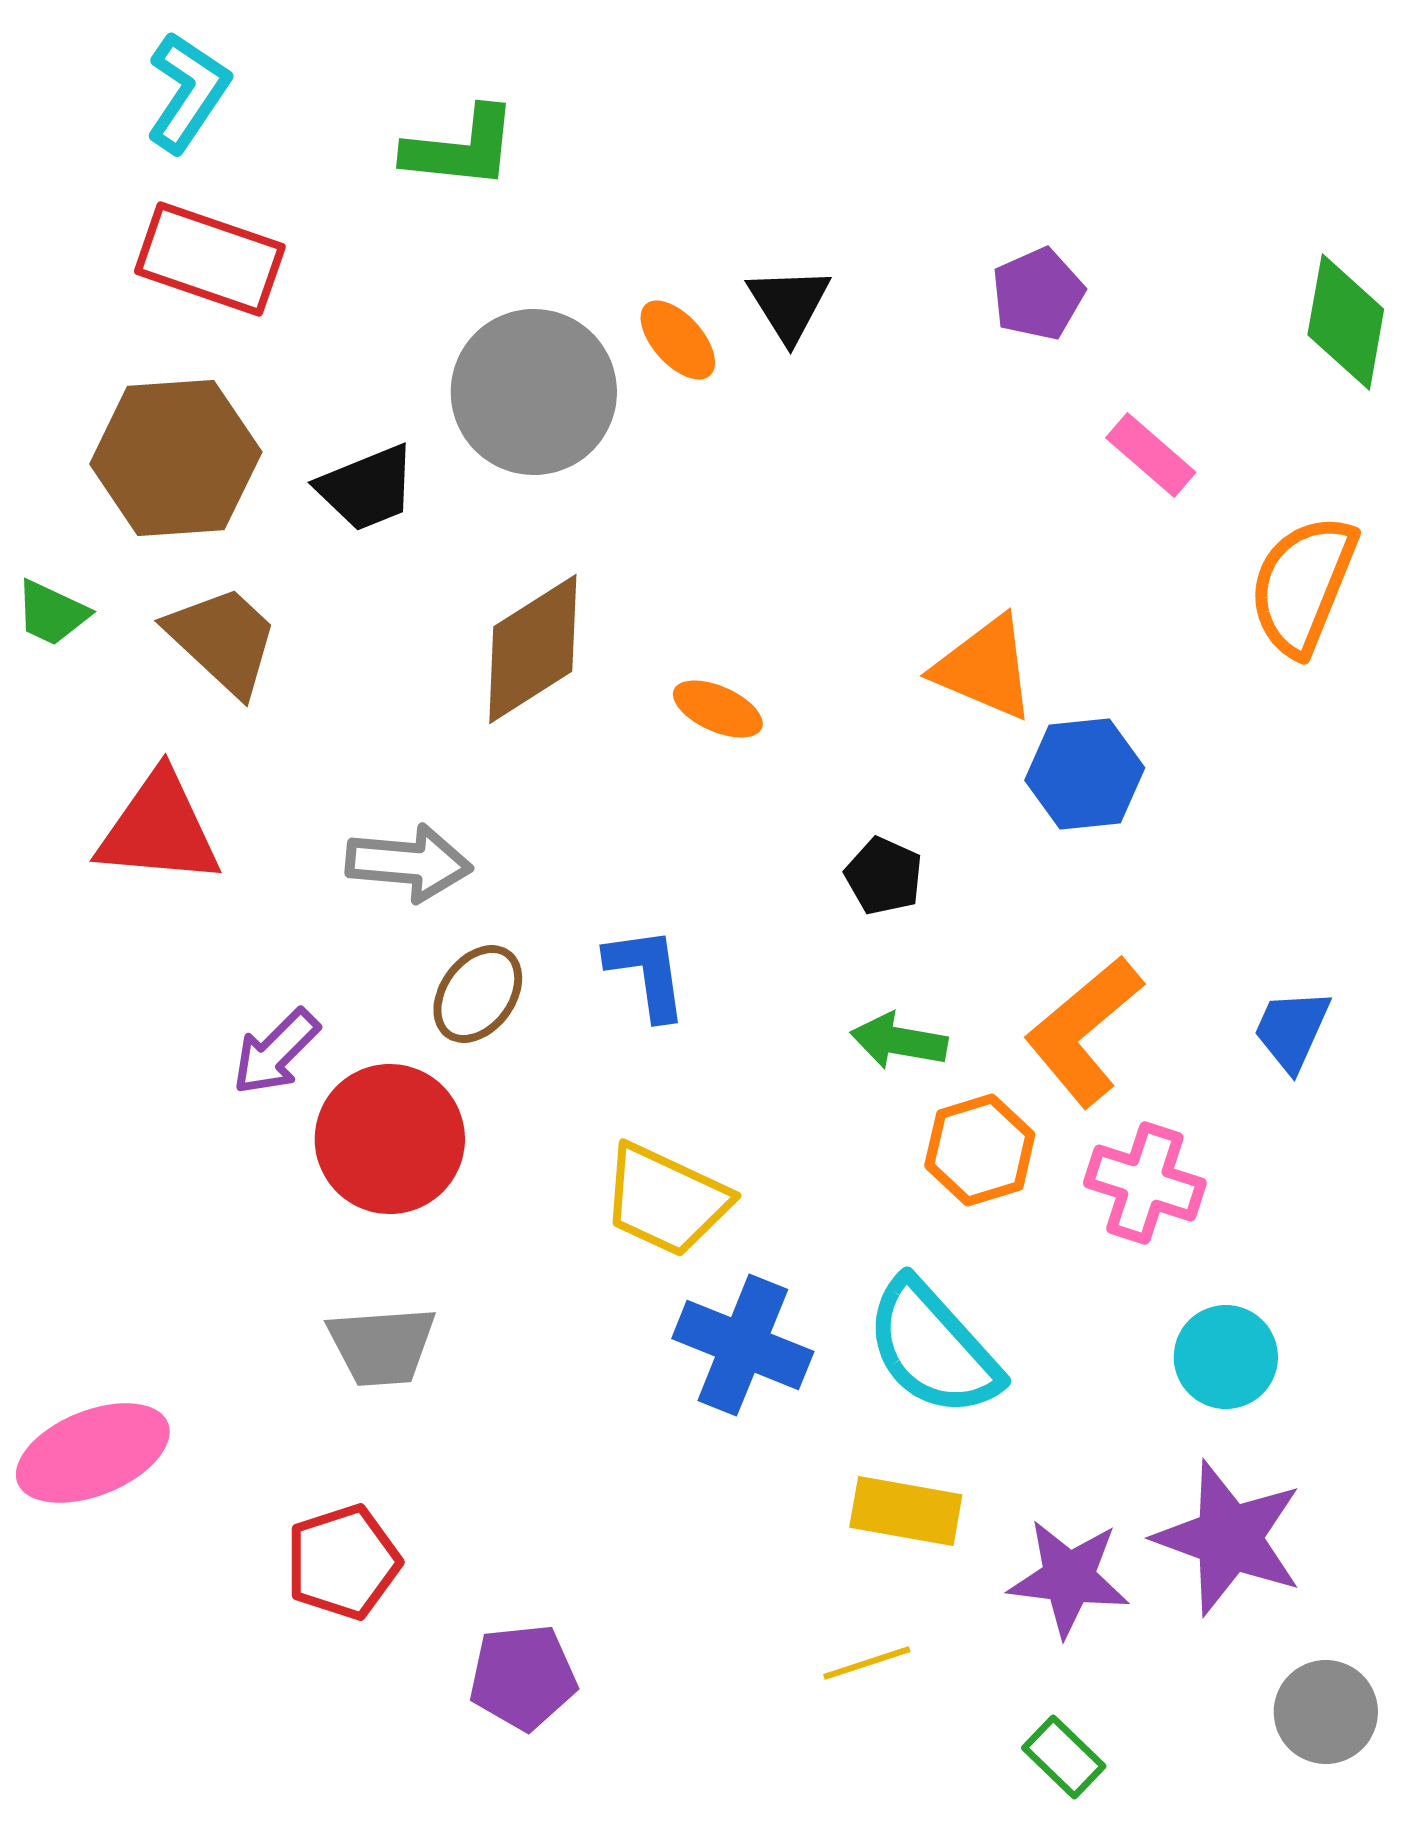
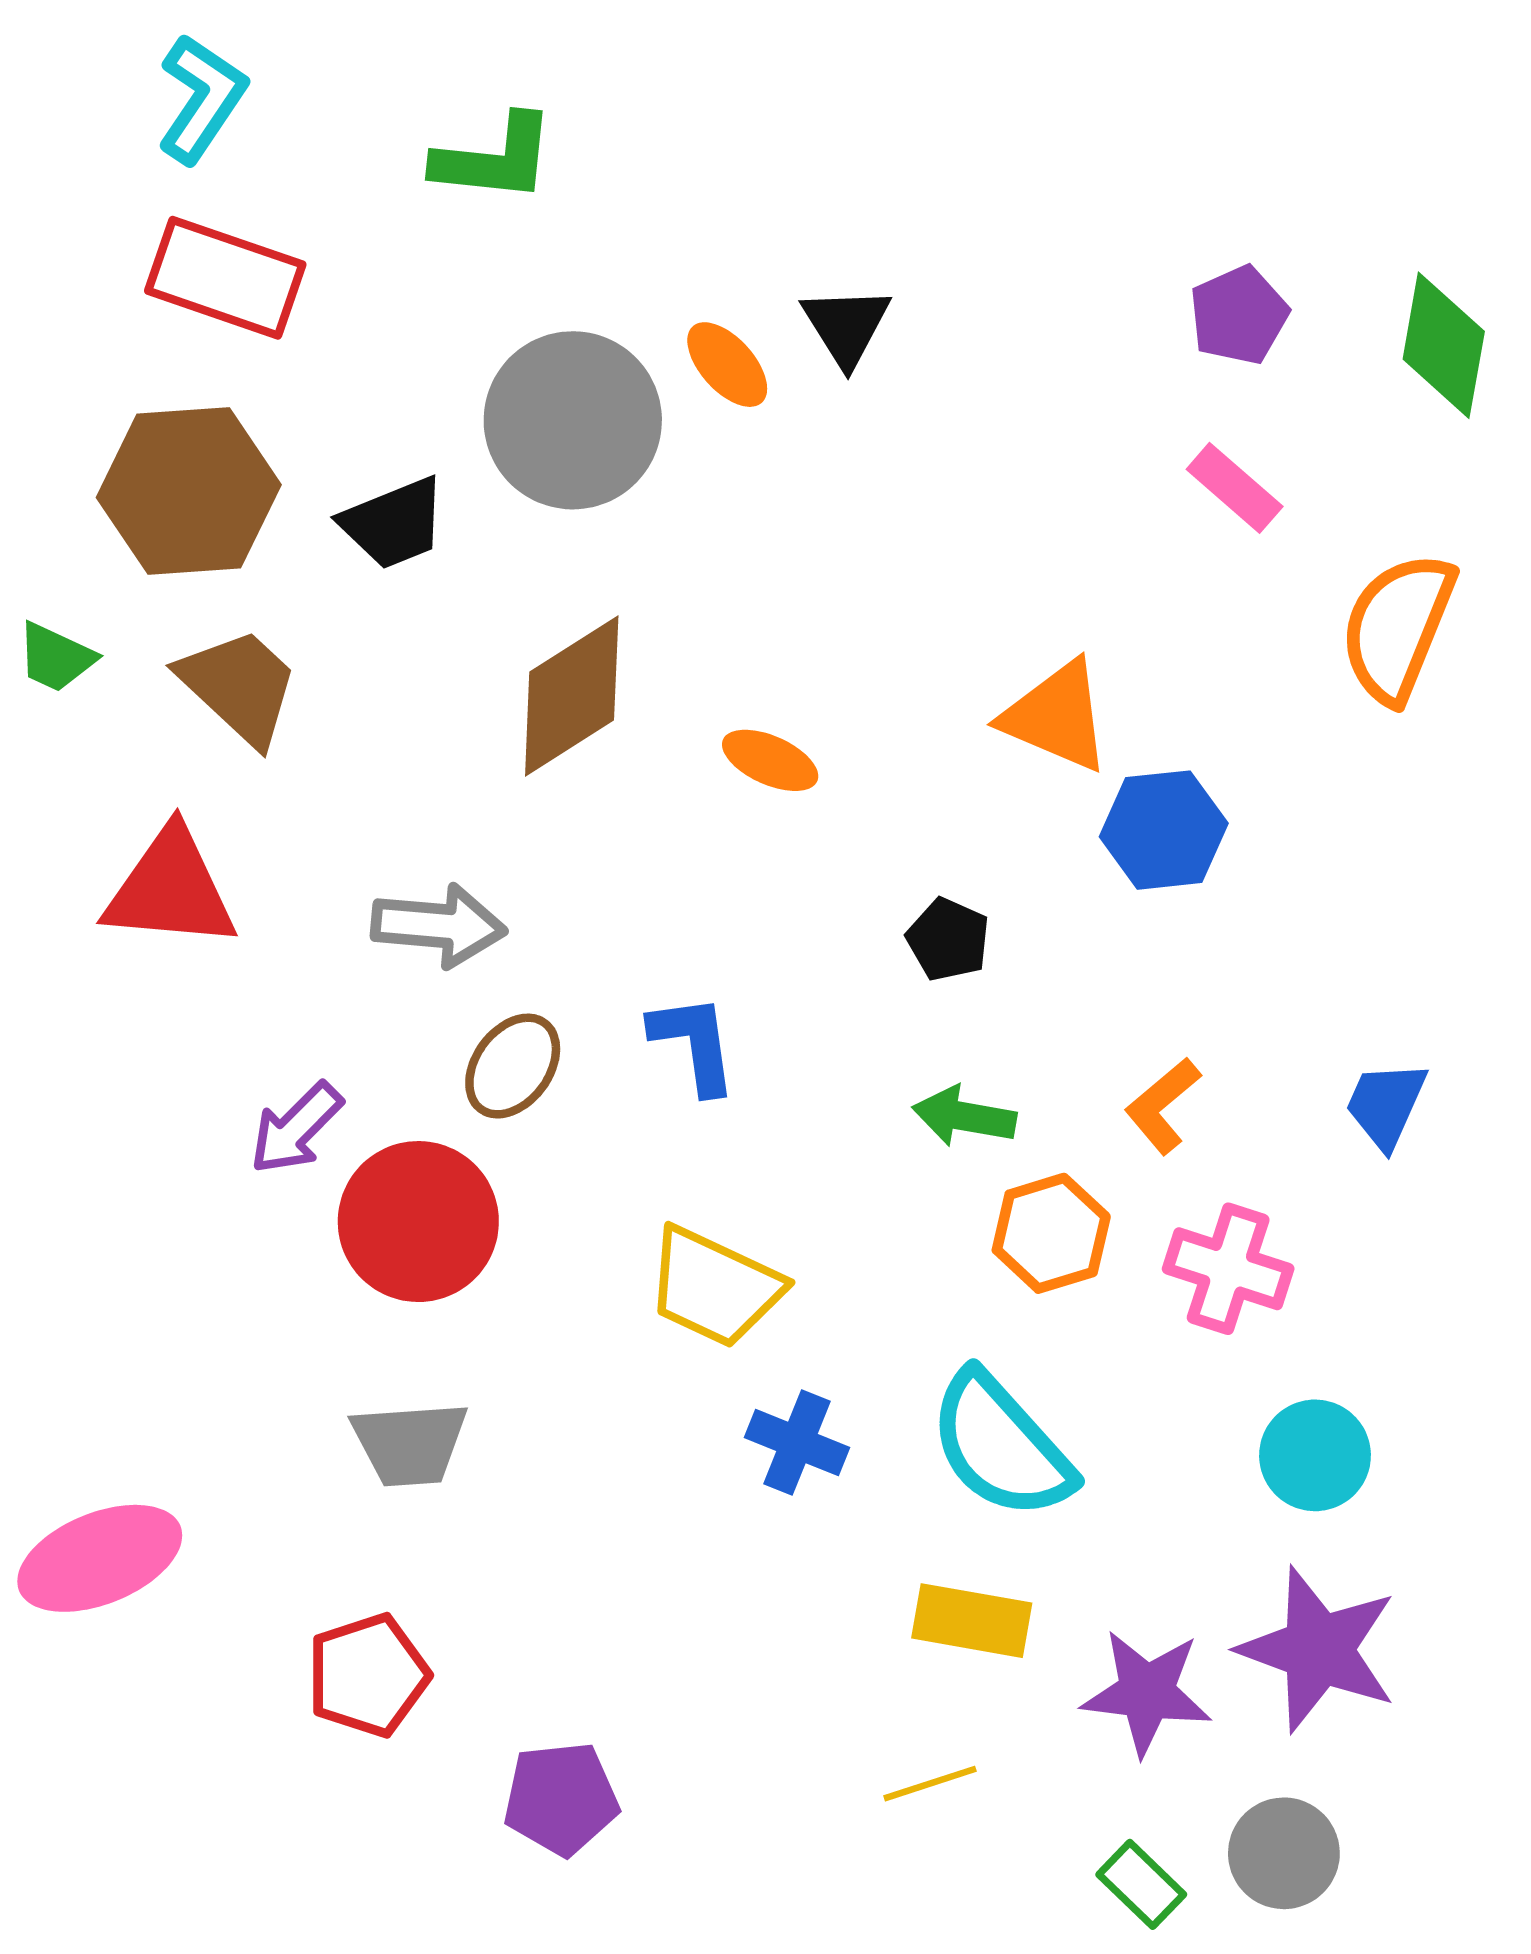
purple pentagon: (1038, 294) -> (1239, 315), moved
orange L-shape: (1084, 1031) -> (1163, 1106), size x0.6
blue cross: (743, 1345) -> (797, 1443), size x0.7
gray circle: (1326, 1712) -> (1284, 1853), moved

